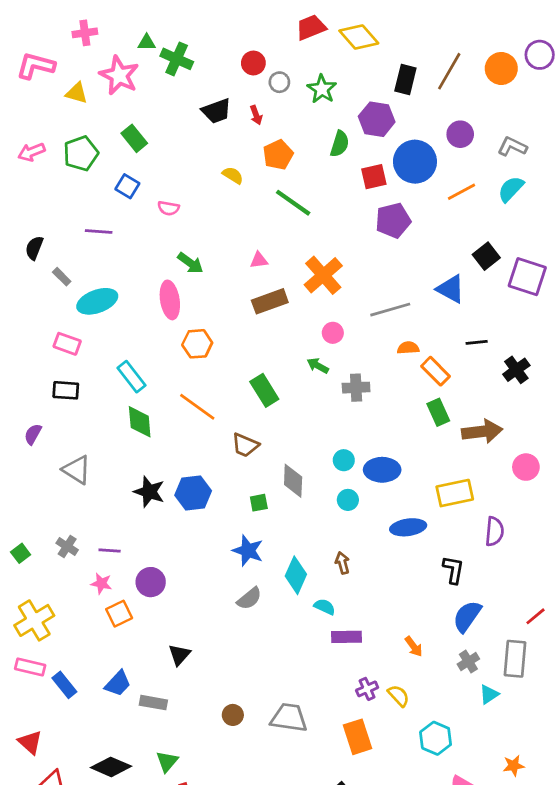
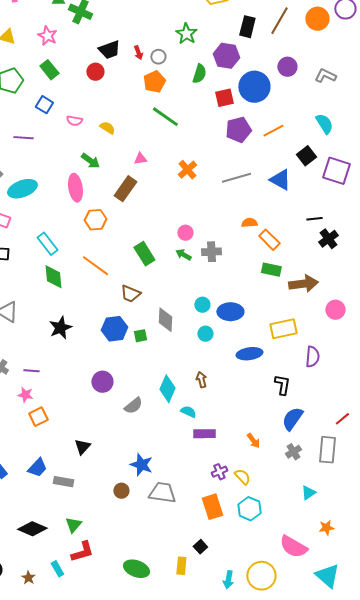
red circle: (253, 63) -> (95, 72), moved
pink star: (119, 75) -> (47, 36), moved, size x0.7
gray circle: (279, 82) -> (158, 57), moved
yellow semicircle: (233, 175) -> (107, 128), moved
cyan semicircle: (511, 189) -> (324, 124), moved, turned 105
orange line: (462, 192) -> (273, 131), moved
orange cross: (323, 275) -> (187, 170), size x0.7
brown rectangle: (270, 301) -> (125, 189), moved, turned -35
gray line: (390, 310) -> (236, 178), moved
pink circle: (333, 333) -> (185, 233), moved
black line: (477, 342) -> (314, 219), moved
green arrow: (318, 366) -> (183, 255), moved
green rectangle: (438, 412) -> (271, 270), turned -54
black star: (149, 492) -> (60, 328), turned 30
blue hexagon: (193, 493) -> (114, 329), moved
blue star: (248, 551) -> (141, 465), moved
purple circle: (151, 582) -> (102, 382), moved
cyan triangle: (489, 694) -> (308, 493), moved
cyan hexagon: (436, 738) -> (249, 509), moved

